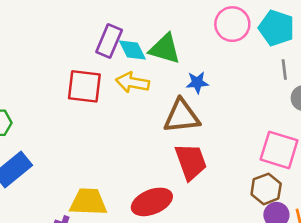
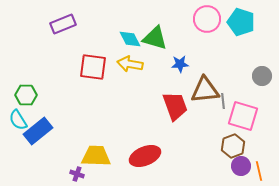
purple rectangle: (109, 41) -> (63, 24), moved, turned 45
gray line: (284, 70) -> (223, 101), moved
brown triangle: (182, 116) -> (205, 90), moved
red trapezoid: (191, 162) -> (175, 106), moved

